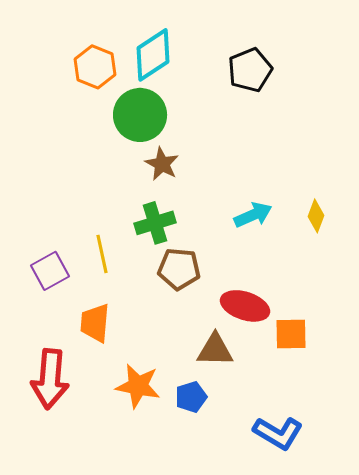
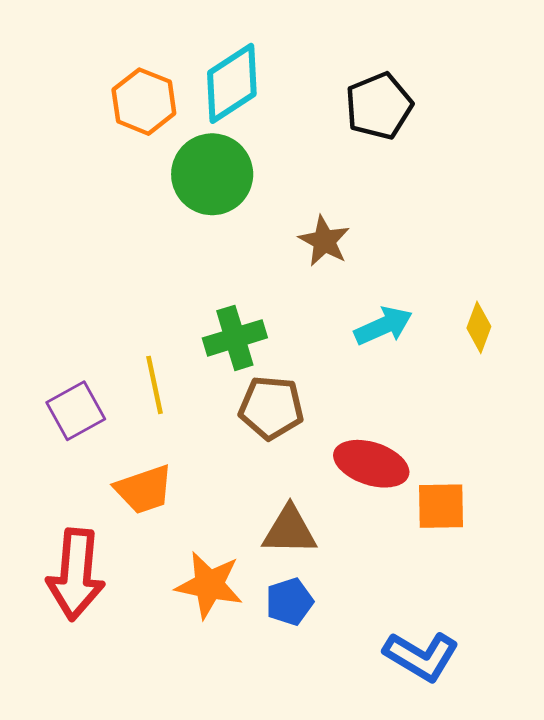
brown star: (162, 164) -> (324, 241), moved
orange trapezoid: (95, 323) -> (144, 489), turned -114
brown triangle: (215, 350) -> (289, 530), moved

